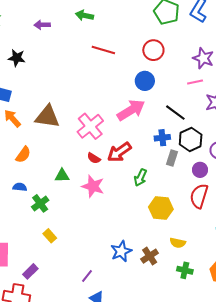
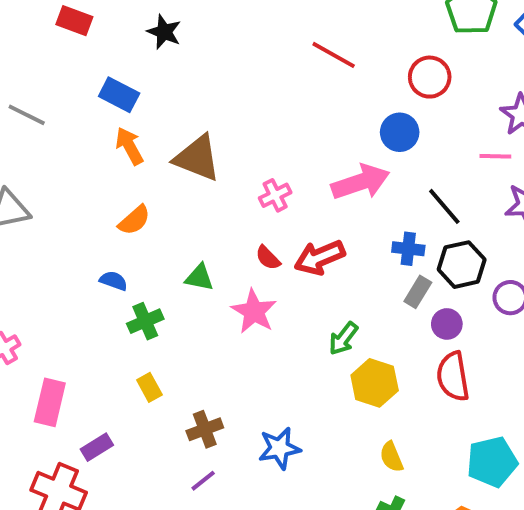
pink cross: (90, 126) -> (275, 195), size x0.6
purple circle: (200, 170) -> (447, 324), moved
green arrow: (140, 178) -> (343, 338), moved
red semicircle: (199, 196) -> (453, 377), turned -40
yellow semicircle: (178, 243) -> (391, 457), turned 42
brown cross: (150, 256) -> (205, 429), moved

